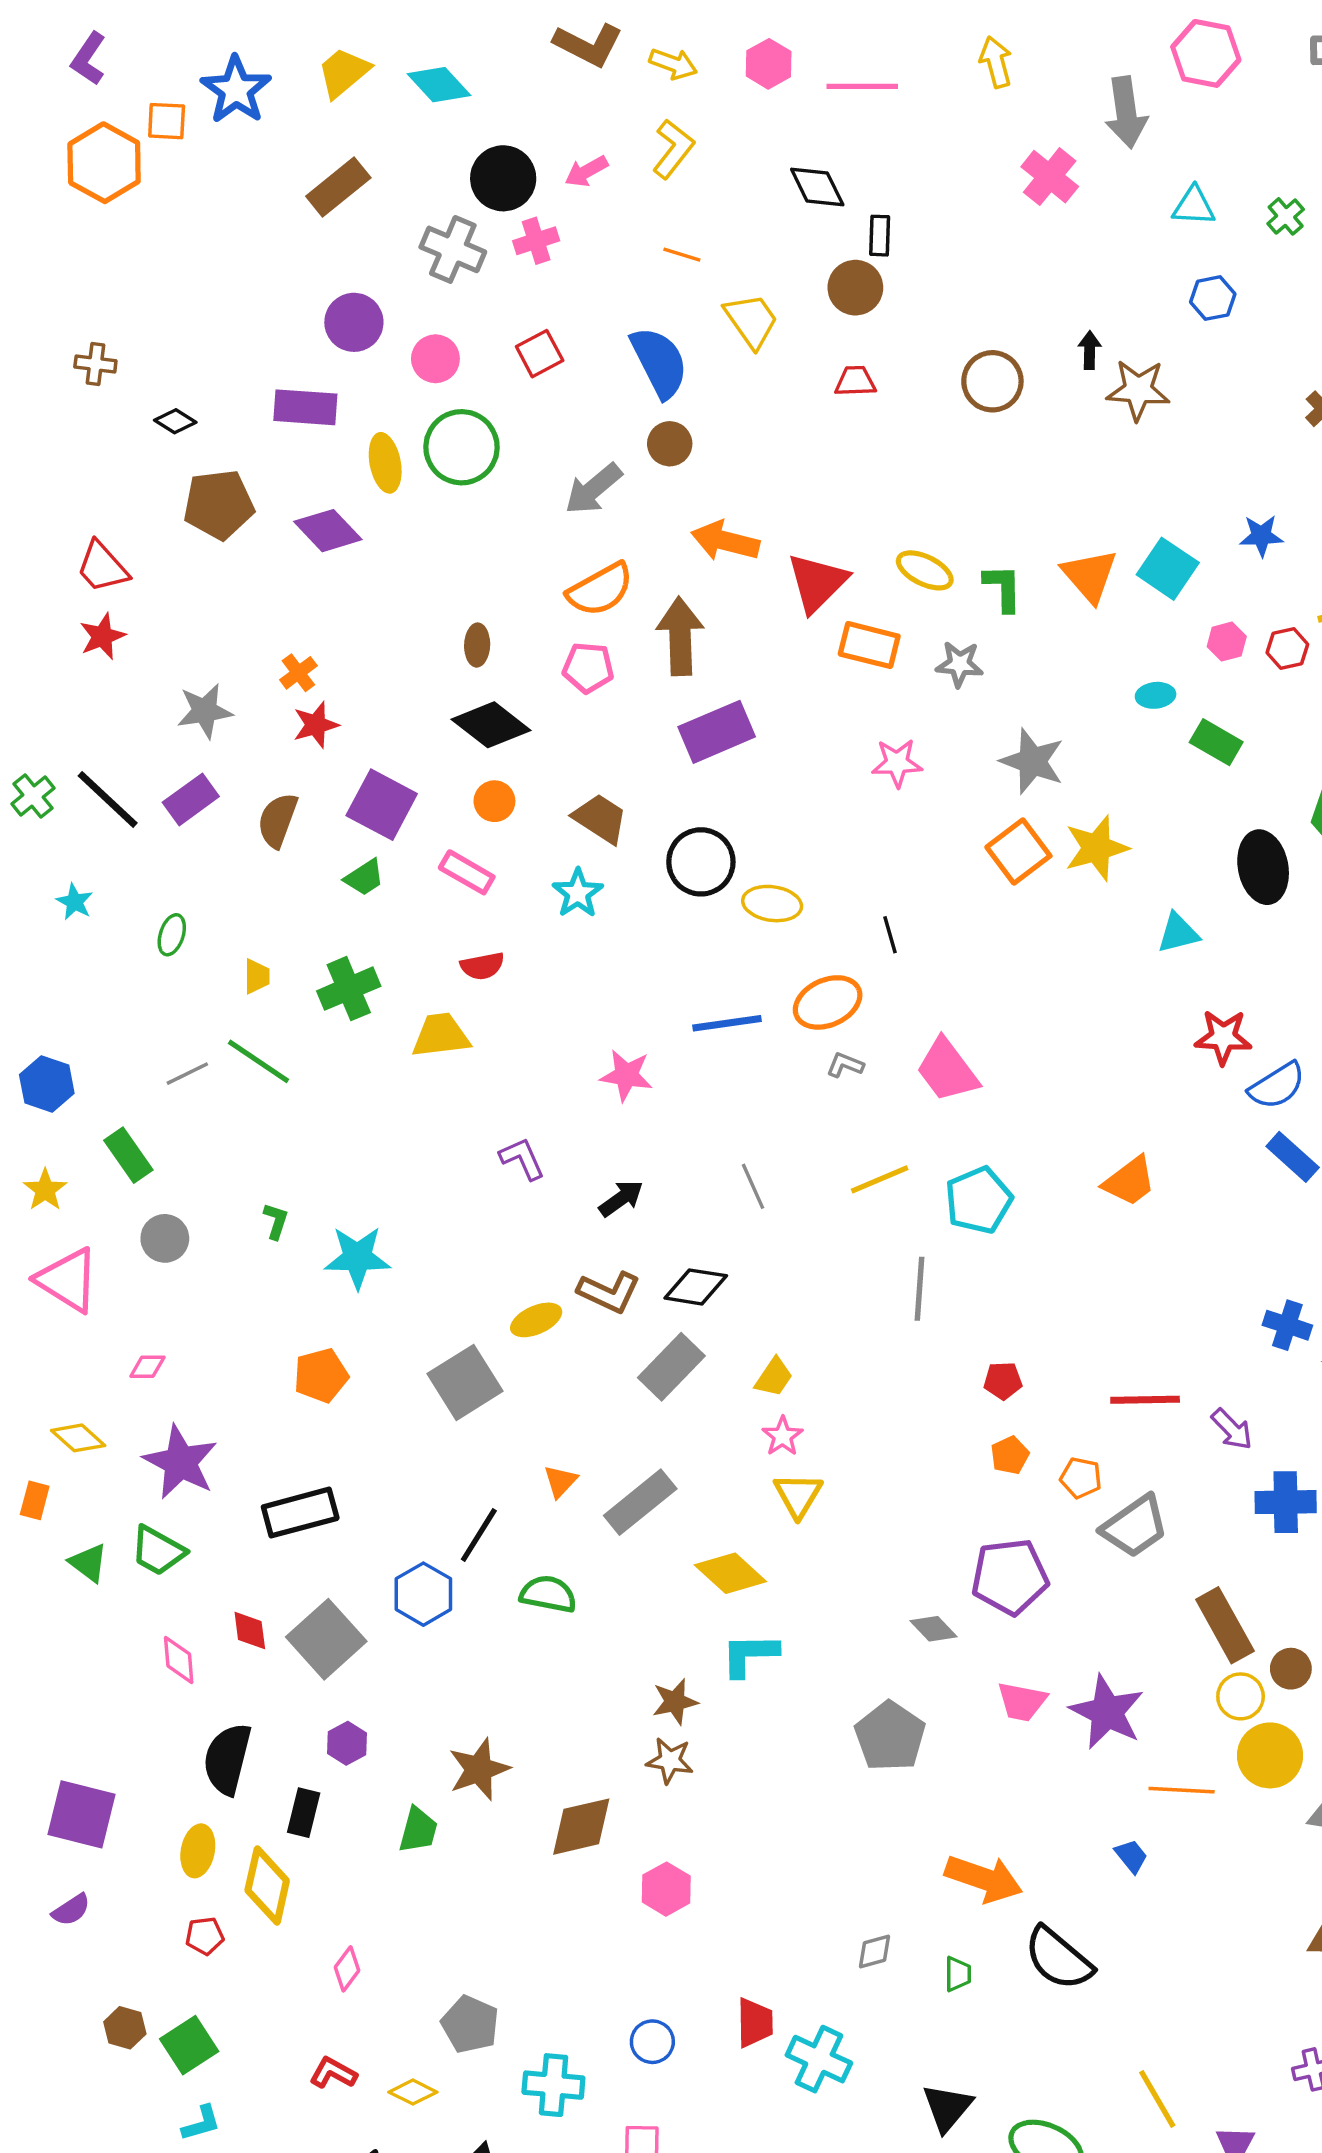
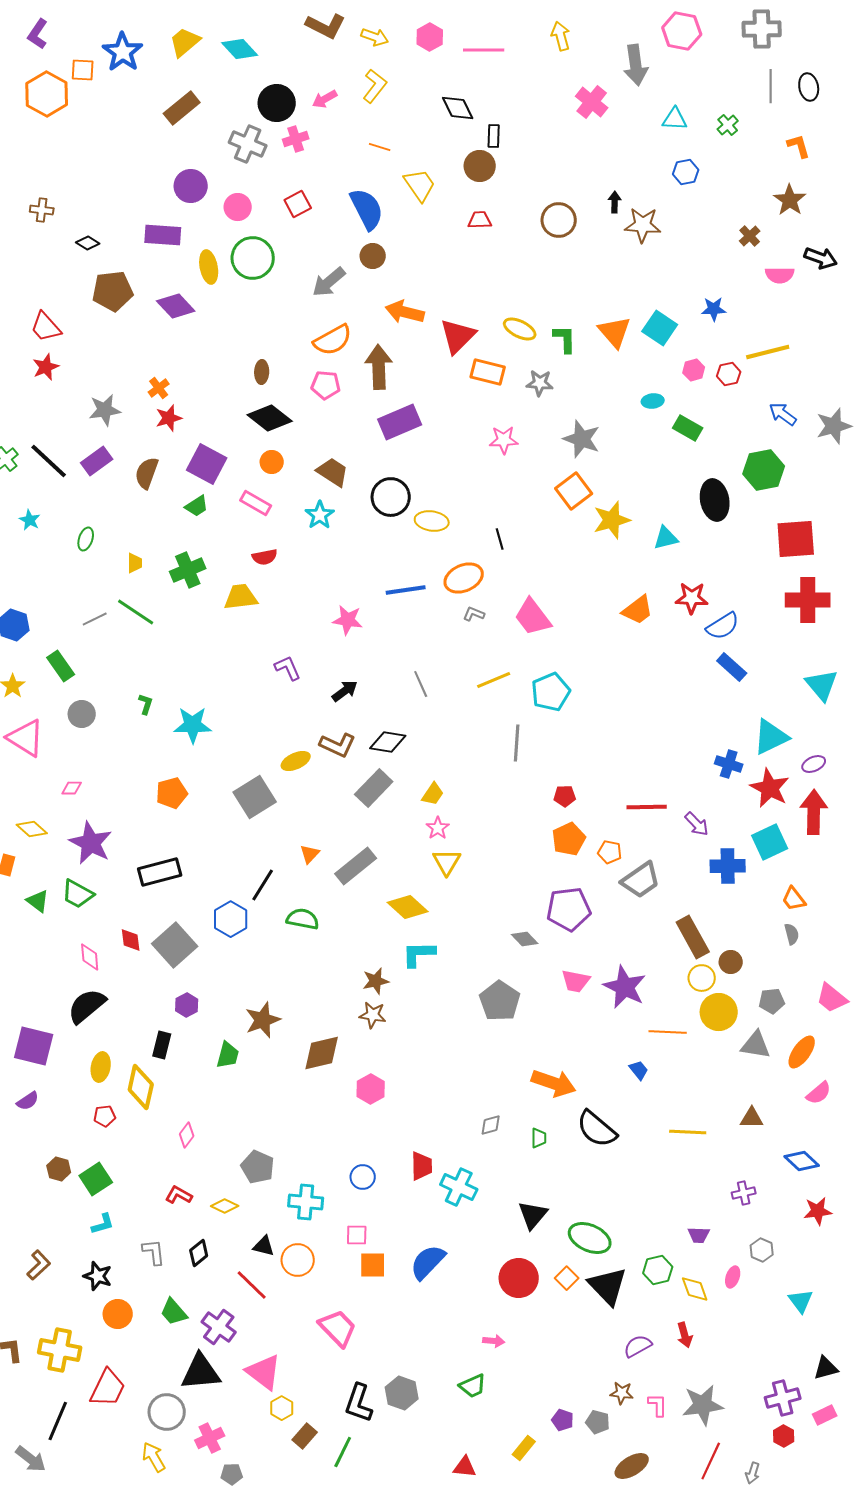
yellow star: (1097, 848) -> (612, 520), moved
orange trapezoid: (1129, 1181) -> (638, 610), moved
orange pentagon: (1010, 1455) -> (569, 839), size x1.5
black semicircle: (227, 1759) -> (87, 1006), moved, turned 36
yellow line: (1157, 2099) -> (688, 1132), moved, turned -57

